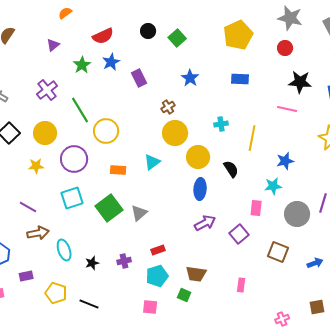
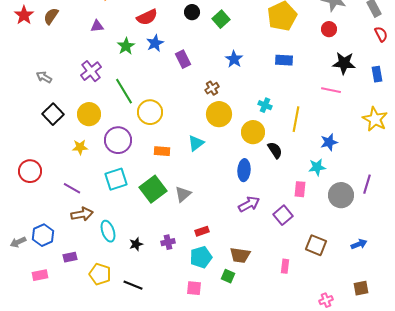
purple triangle: (53, 45) -> (97, 26), turned 32
cyan cross: (221, 124) -> (265, 105), turned 32
yellow circle: (198, 157) -> (253, 132), moved
brown square: (278, 252) -> (316, 245), moved

